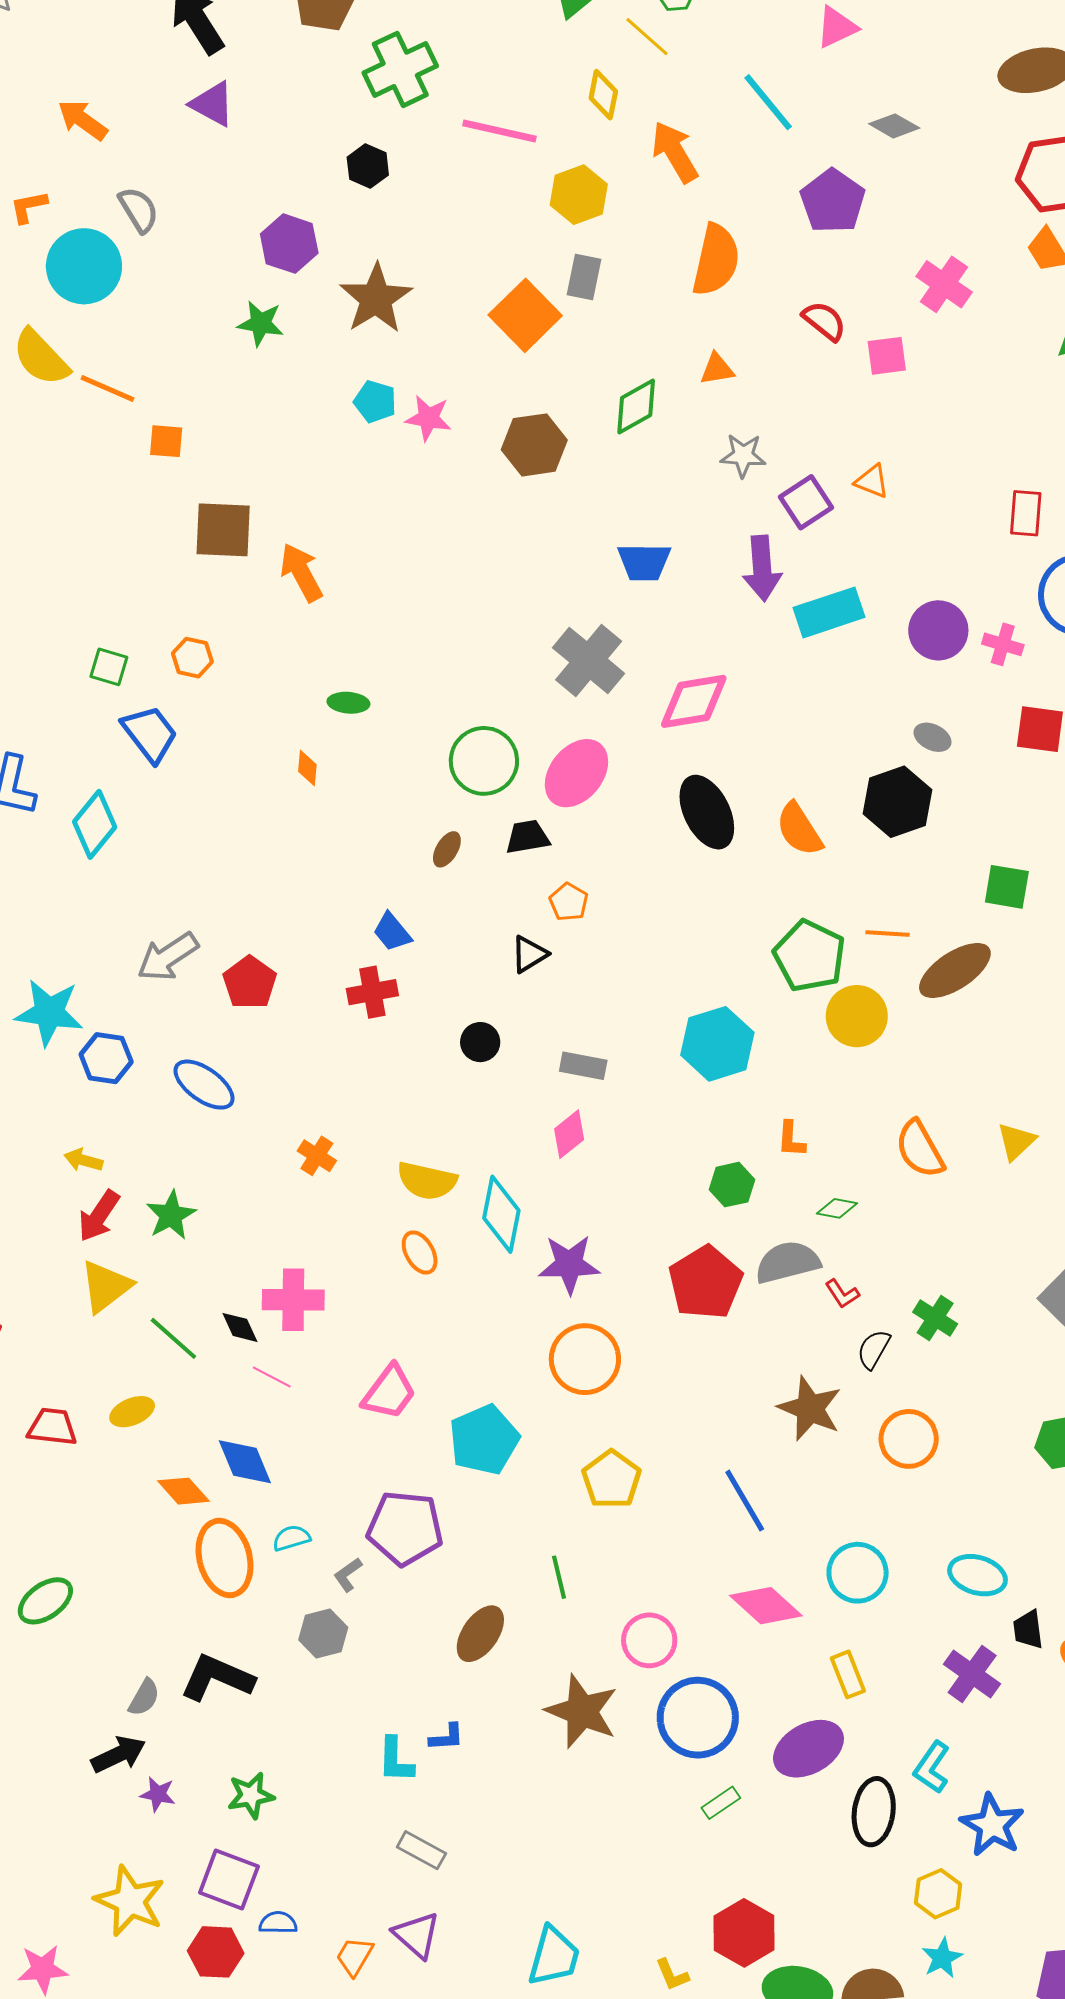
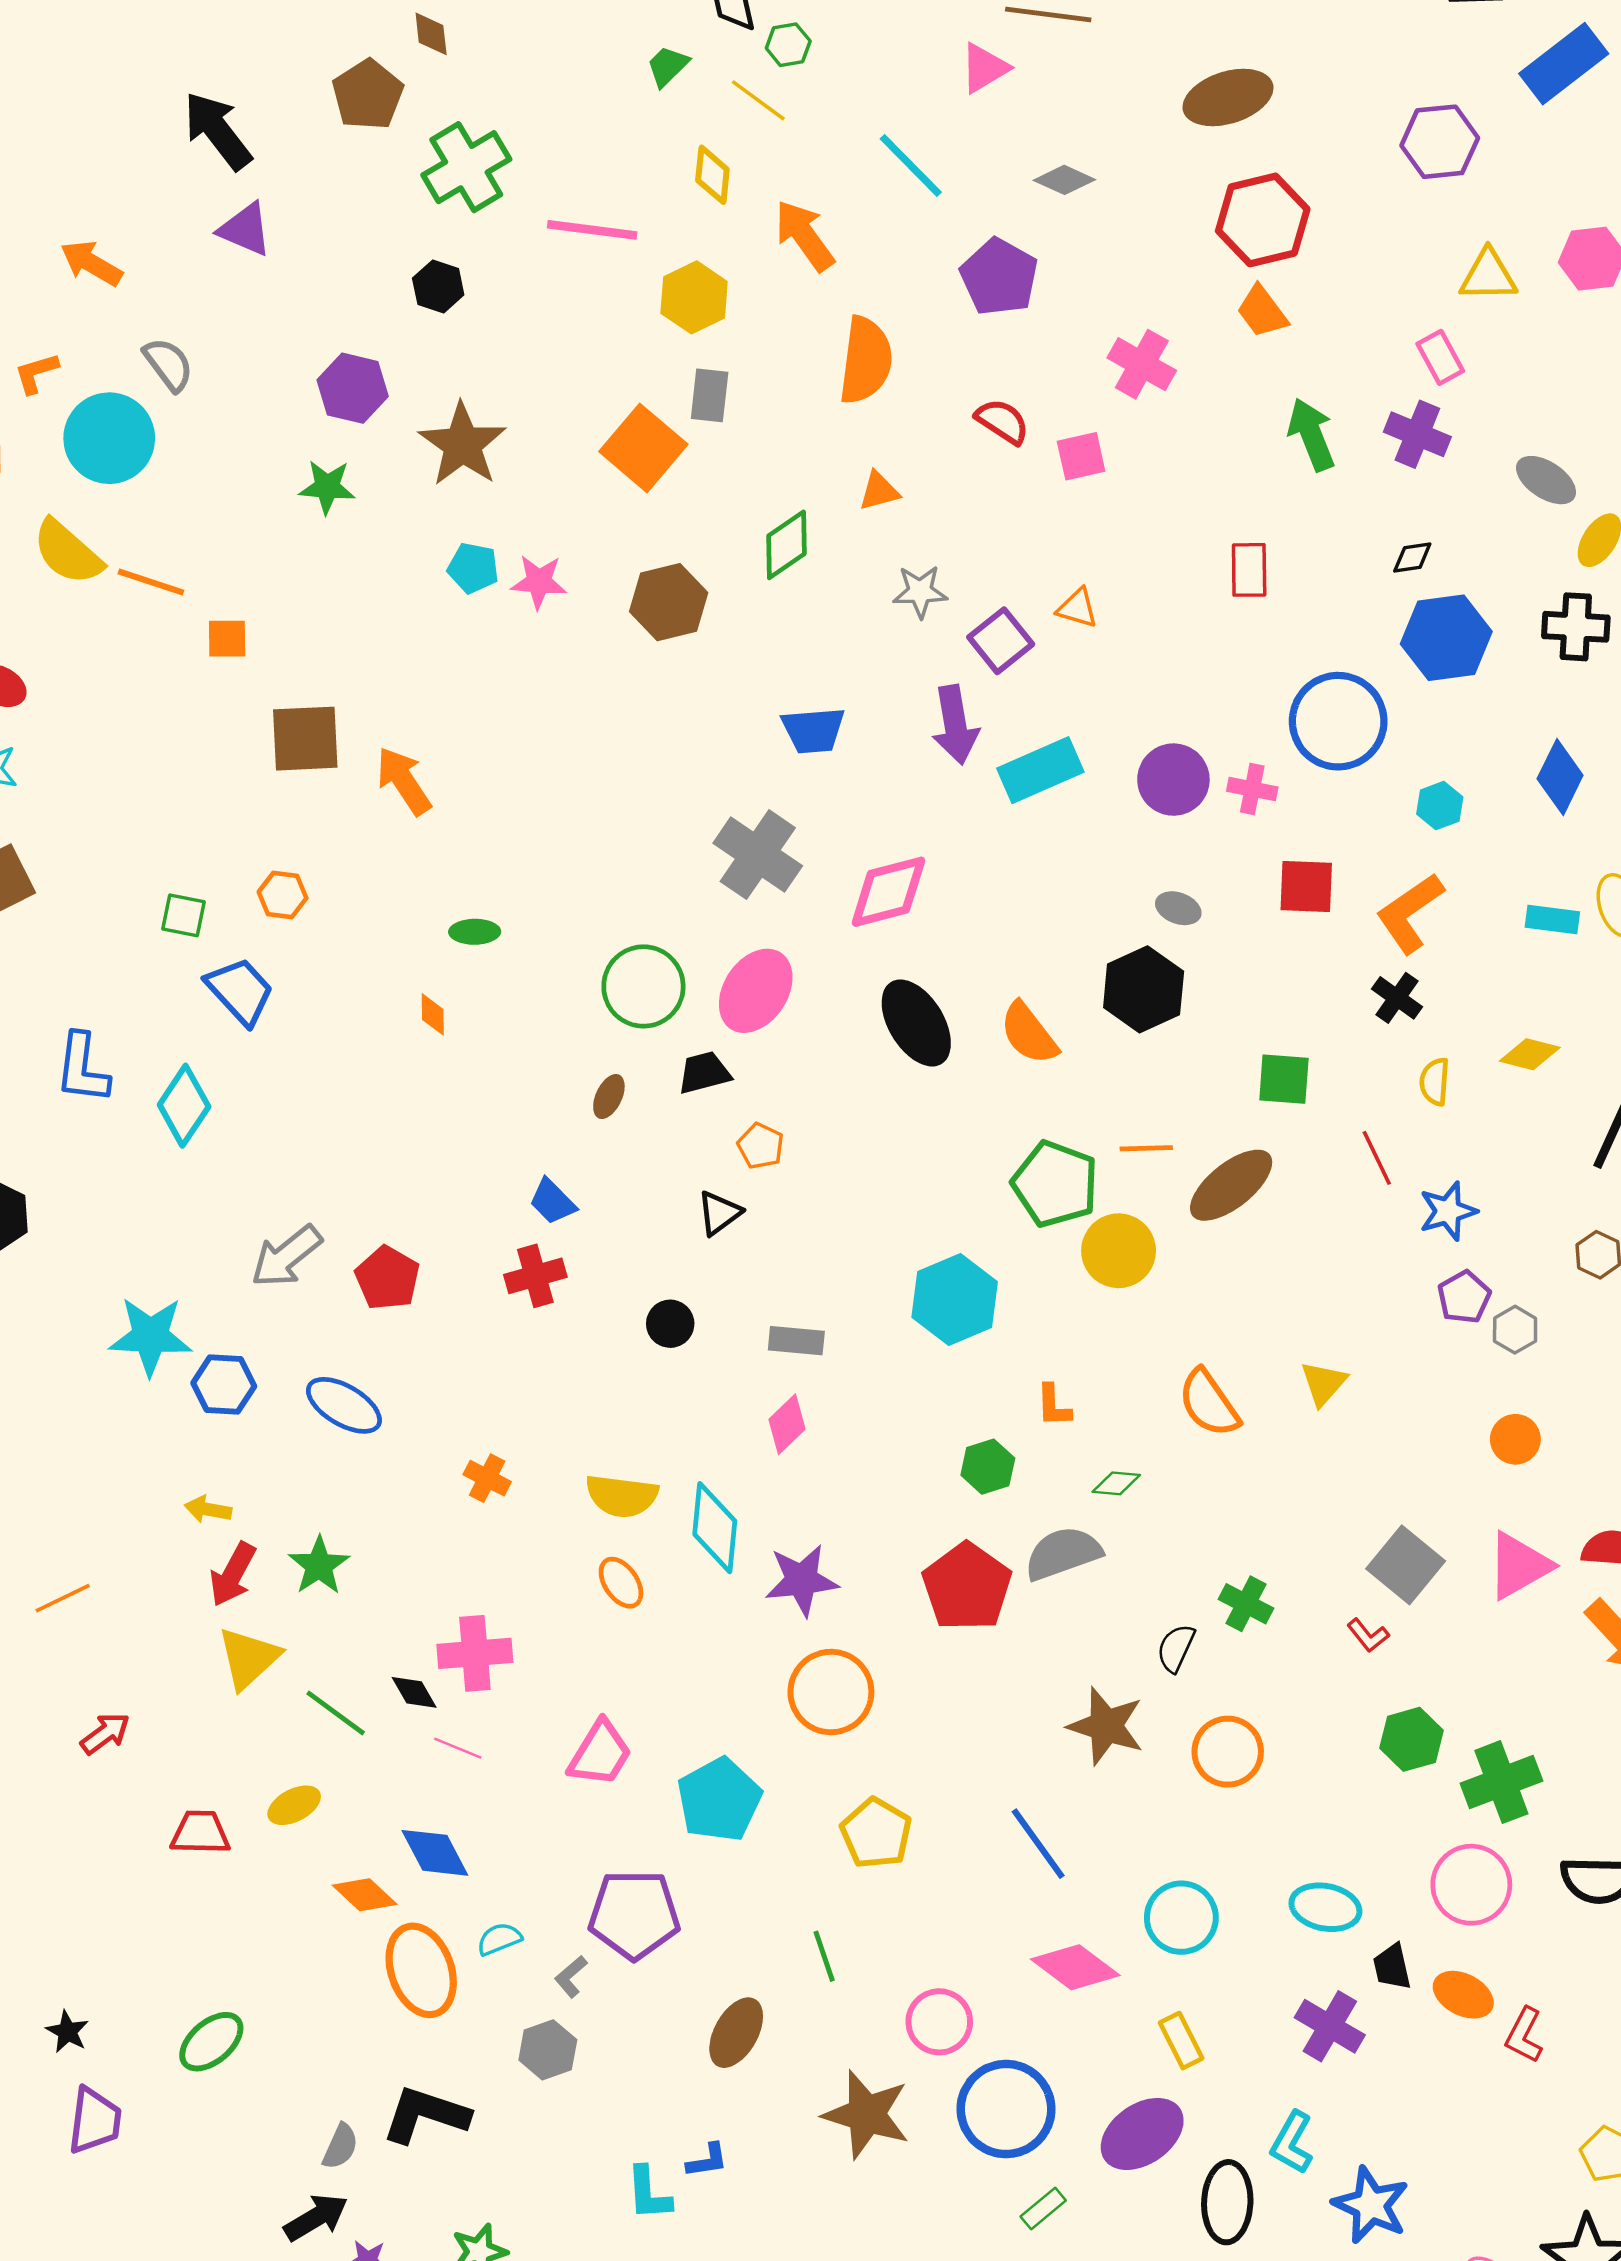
red rectangle: (1026, 513) -> (1249, 570), moved
red L-shape: (842, 1294) -> (1368, 1635), moved

